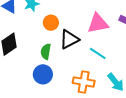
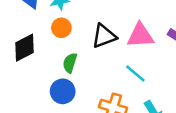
orange circle: (51, 23) -> (61, 28), moved
black triangle: (69, 39) -> (104, 36), moved

